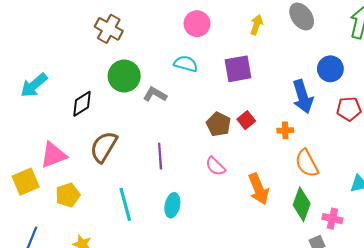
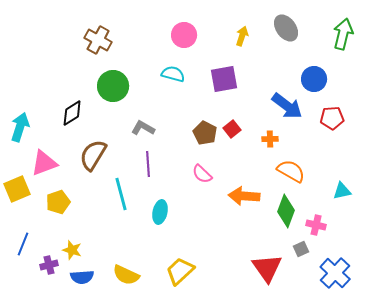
cyan arrow: (34, 85) -> (20, 127), moved, turned 148
gray L-shape: (155, 94) -> (143, 128), moved
blue arrow: (303, 97) -> (287, 106), turned -36
orange semicircle: (307, 163) -> (291, 171), turned 148
orange arrow: (259, 189) -> (244, 196), turned 116
cyan line: (125, 204) -> (121, 194), moved

